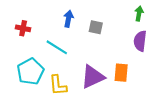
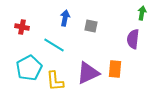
green arrow: (139, 14) -> (142, 13), moved

